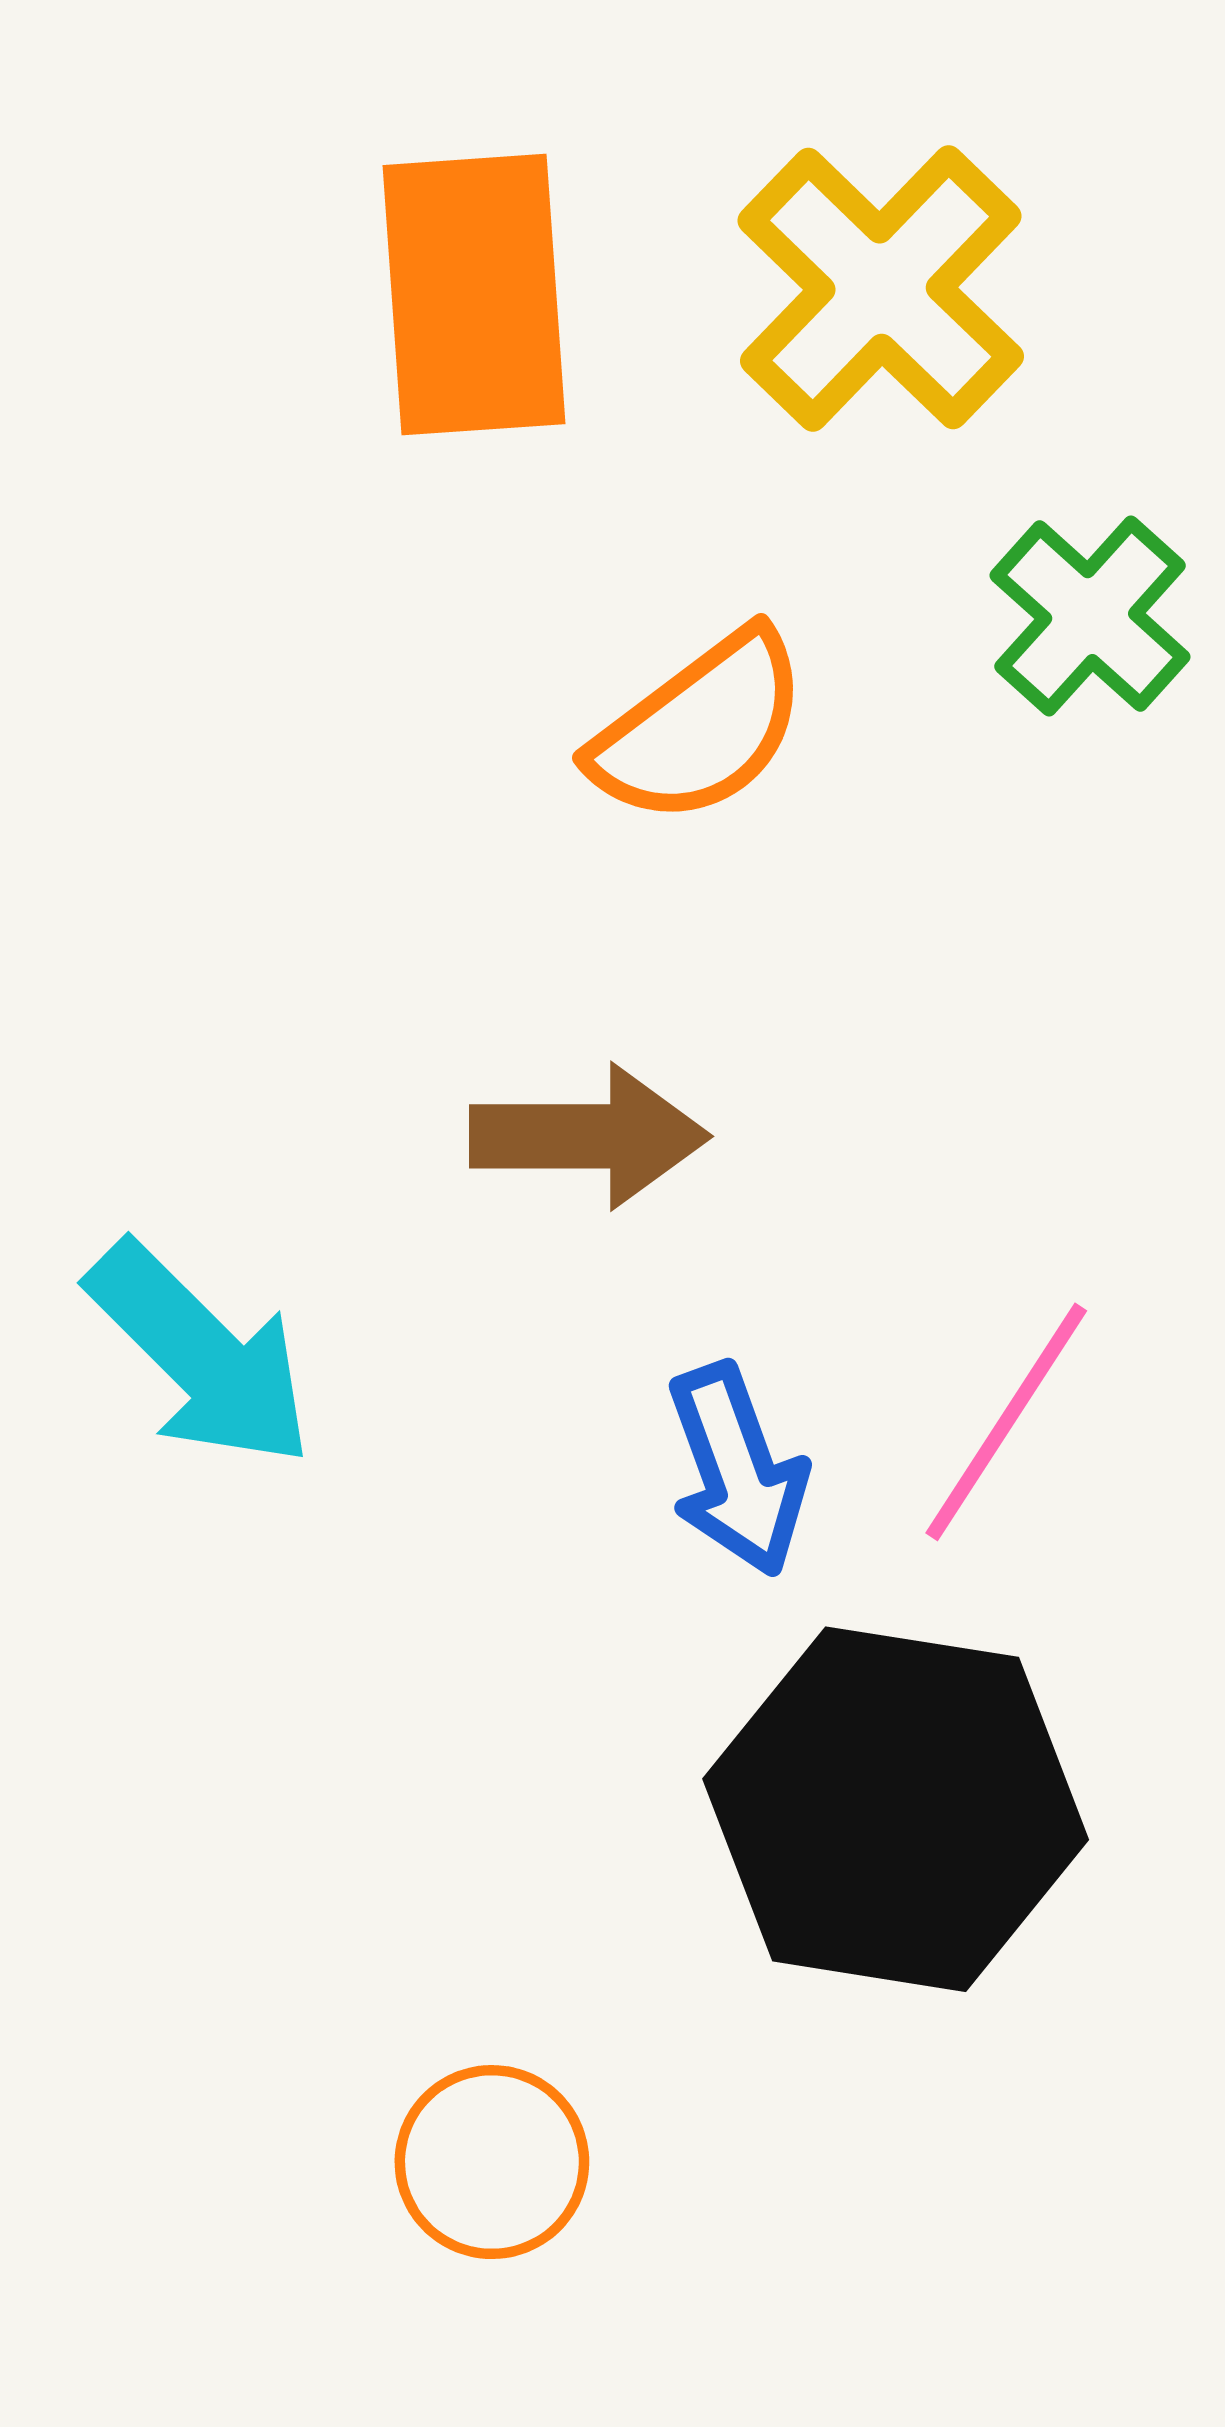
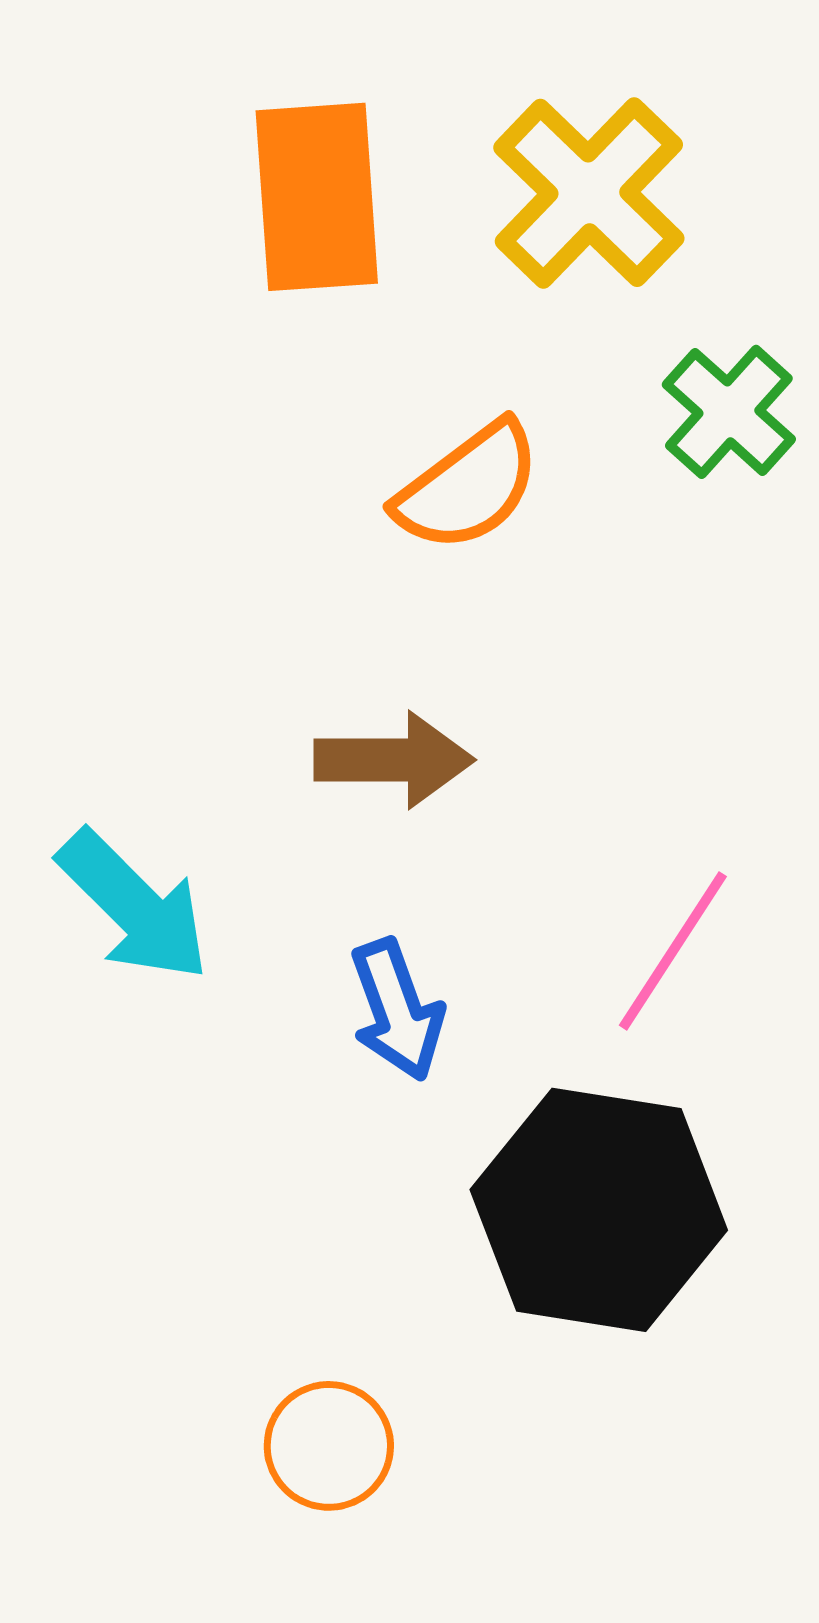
blue arrow: (737, 1470) -> (397, 1010), moved

